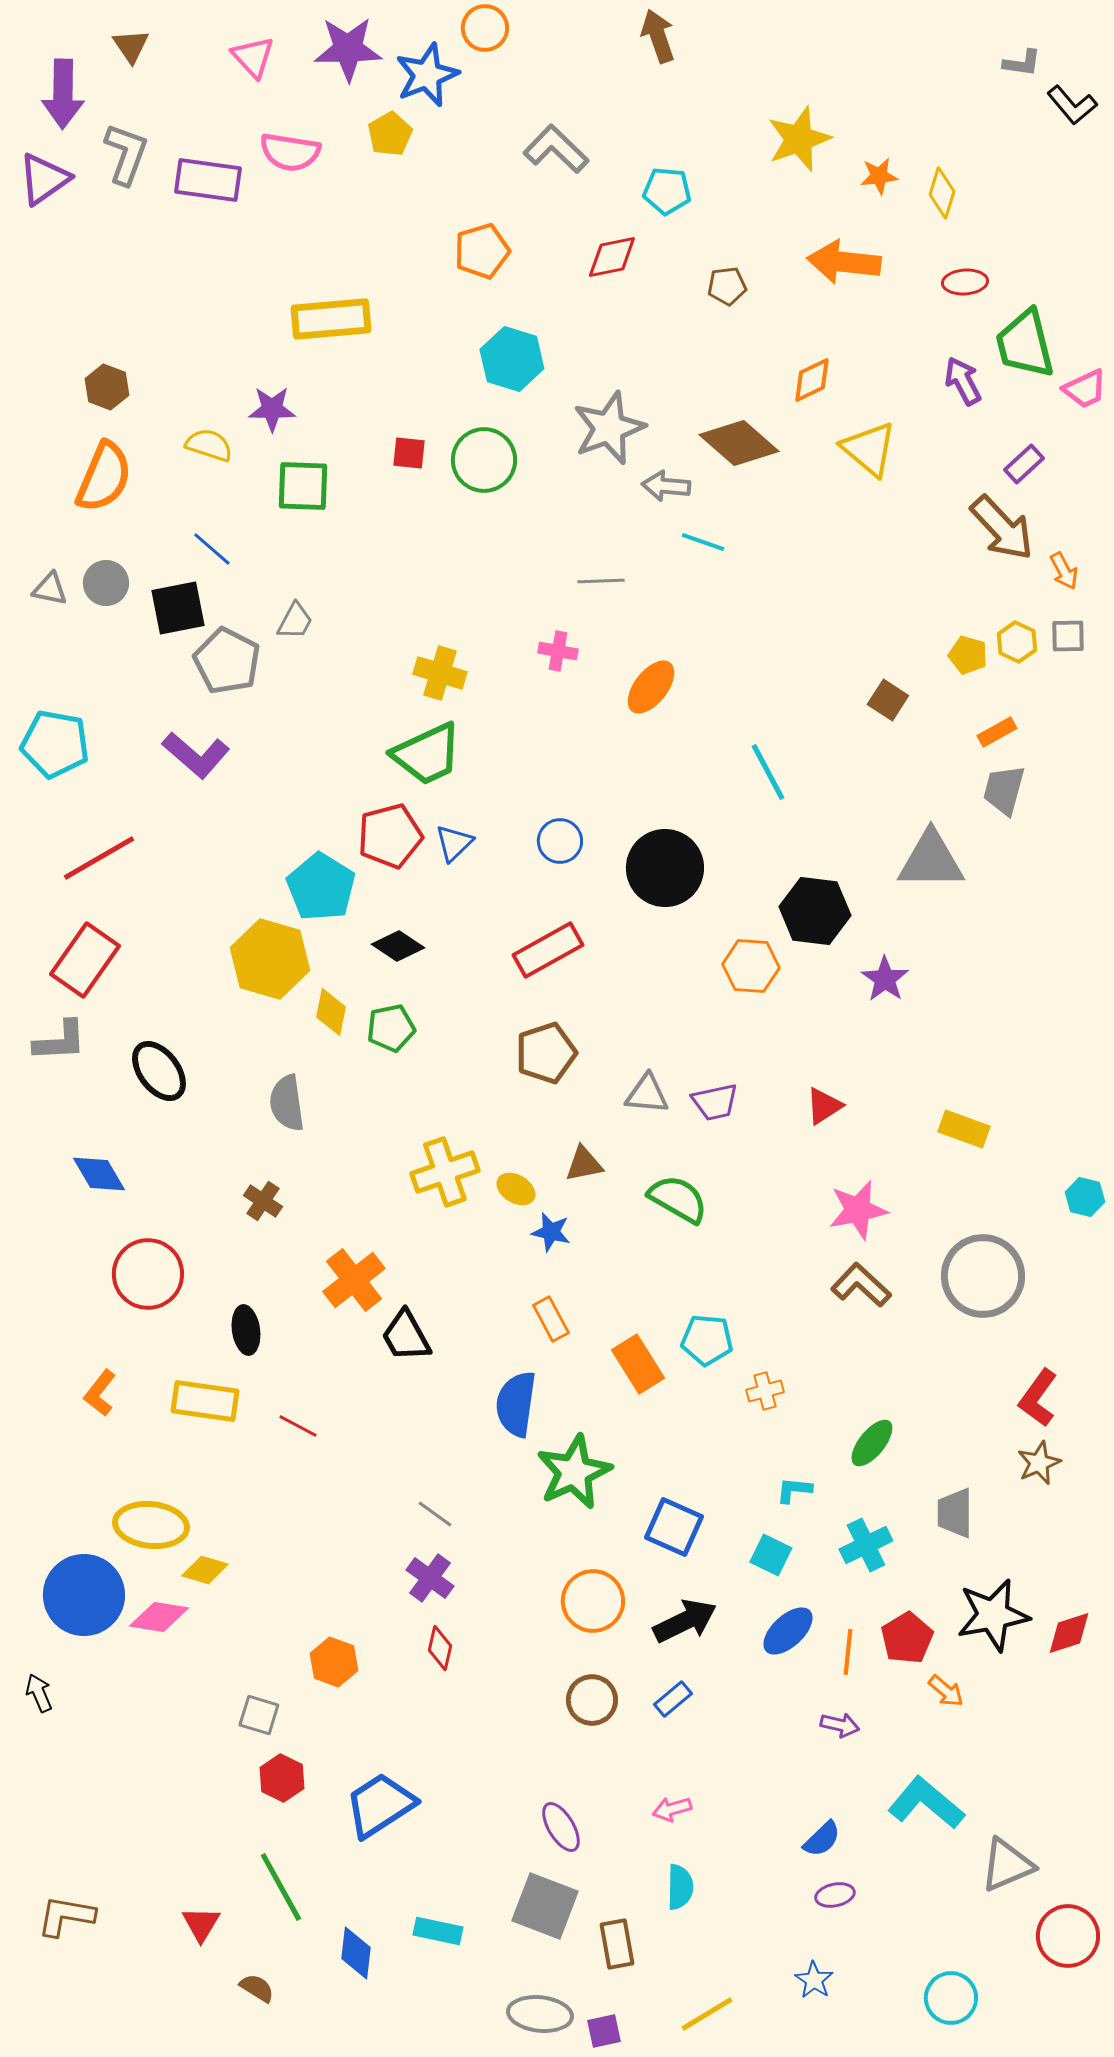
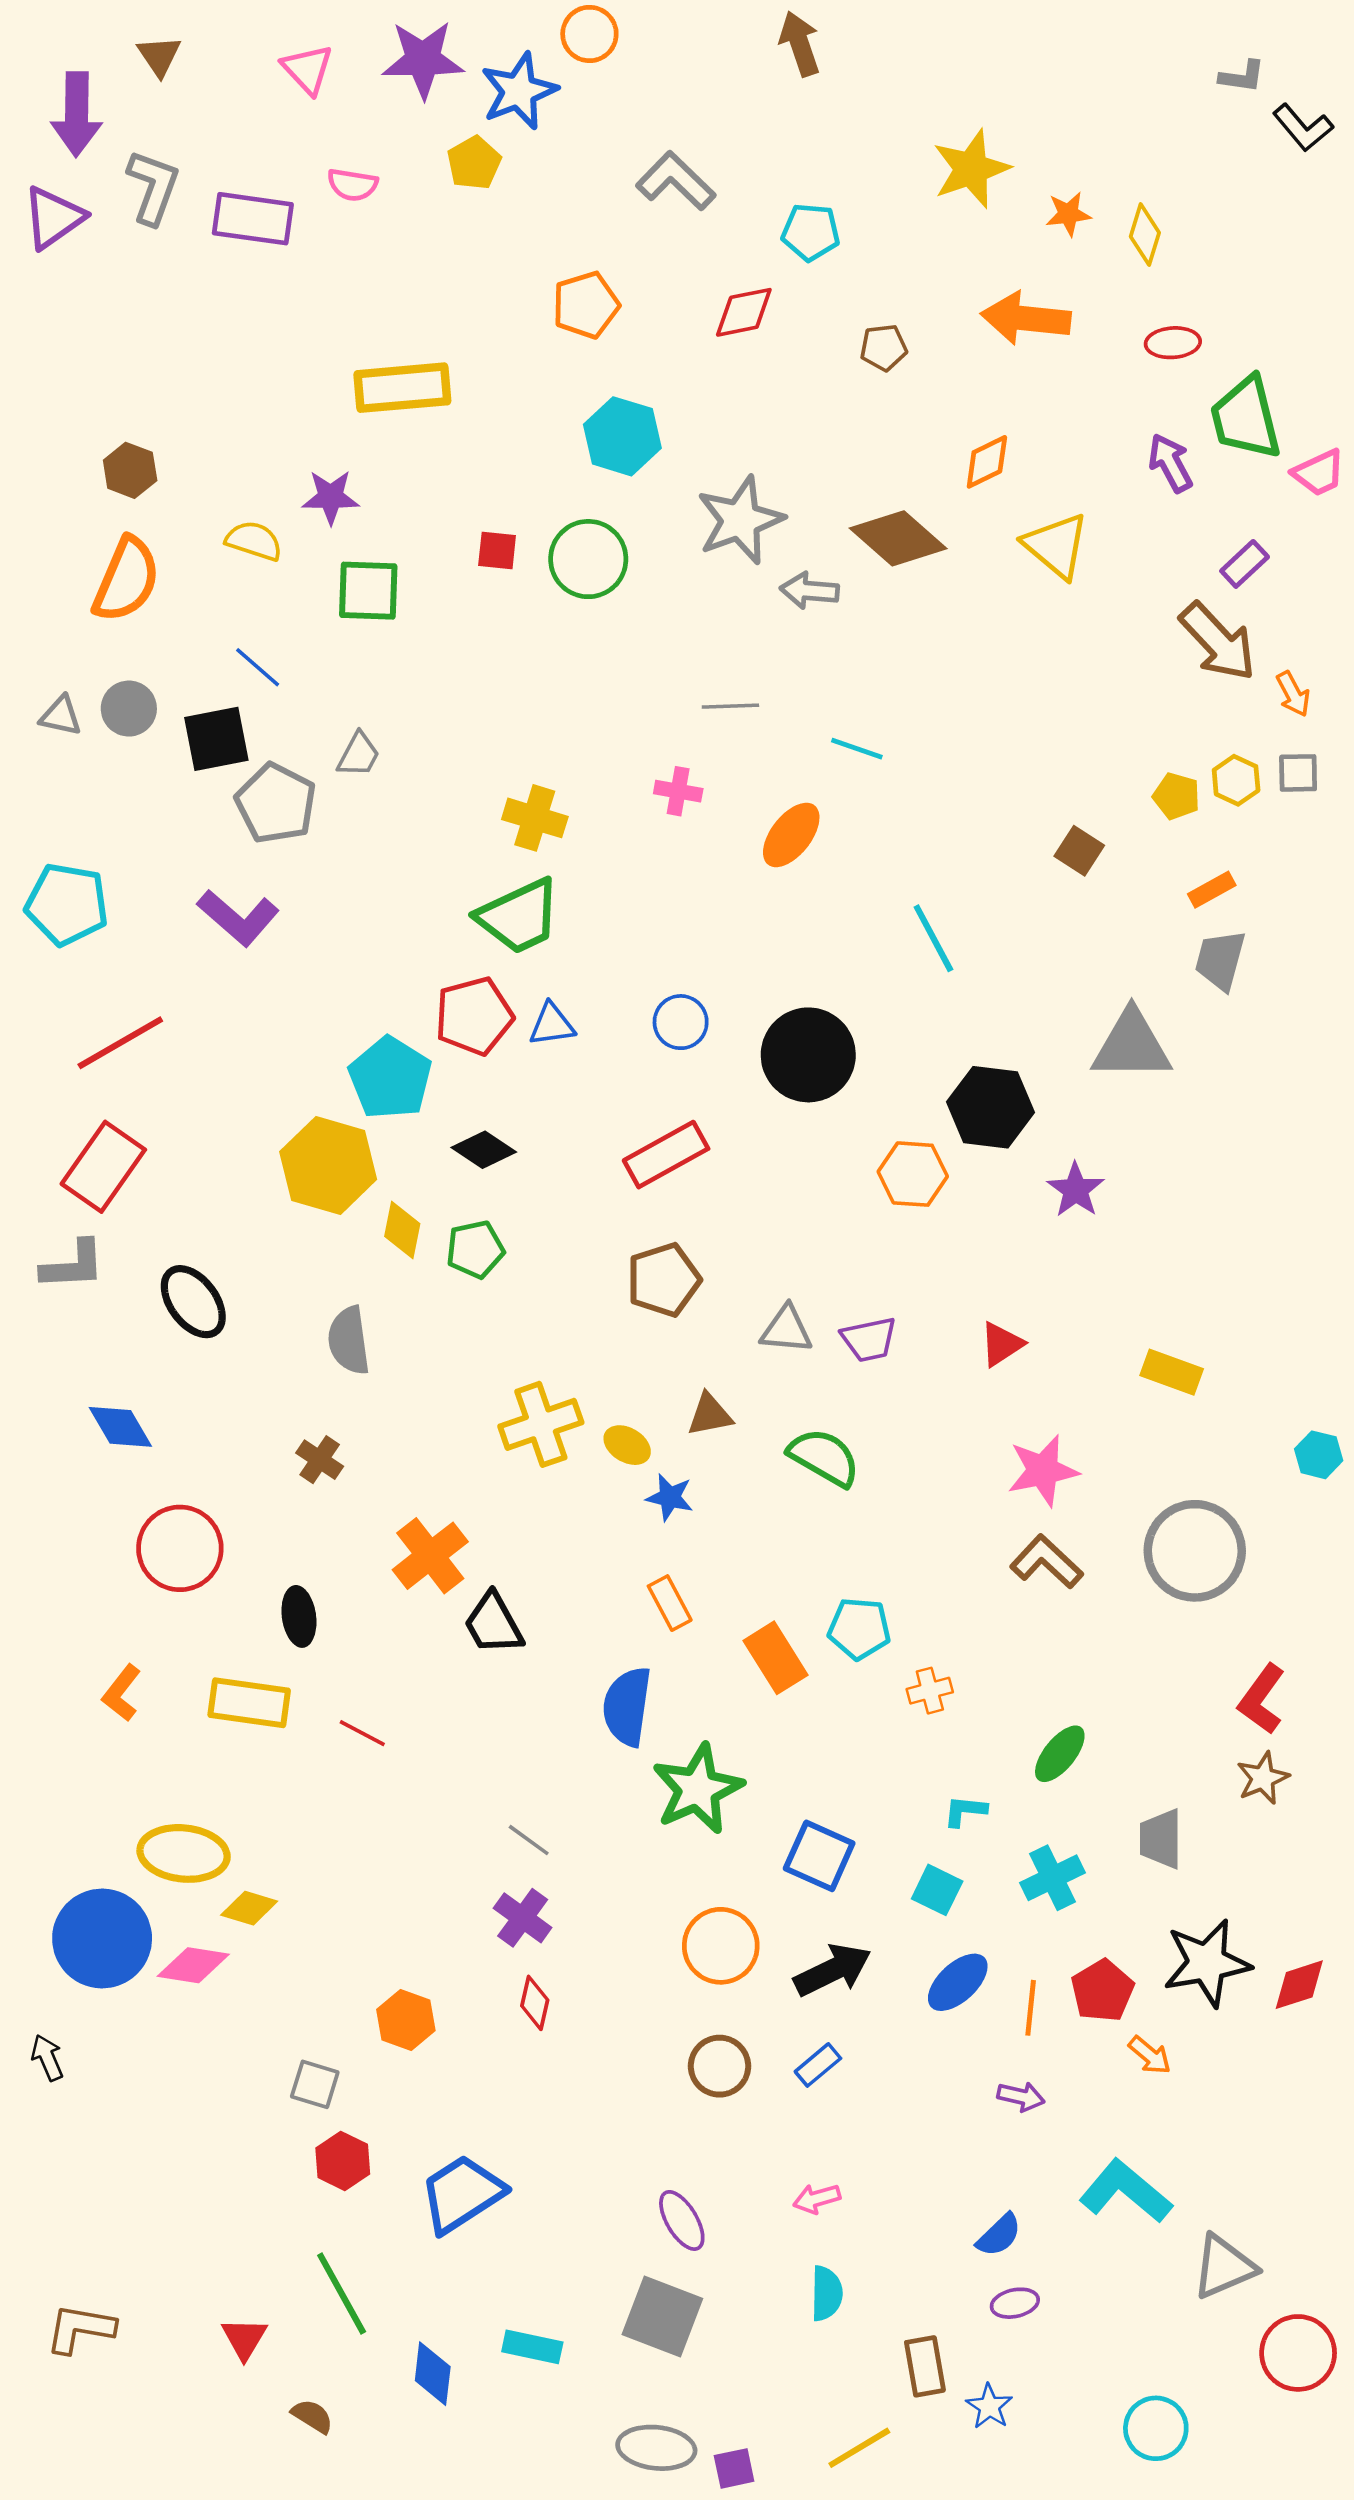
pink semicircle: (290, 152) -> (352, 185), size x0.7
cyan line: (703, 542) -> (857, 749), moved
blue triangle: (454, 843) -> (552, 1025), turned 36
brown rectangle: (617, 1944) -> (925, 2366), moved

